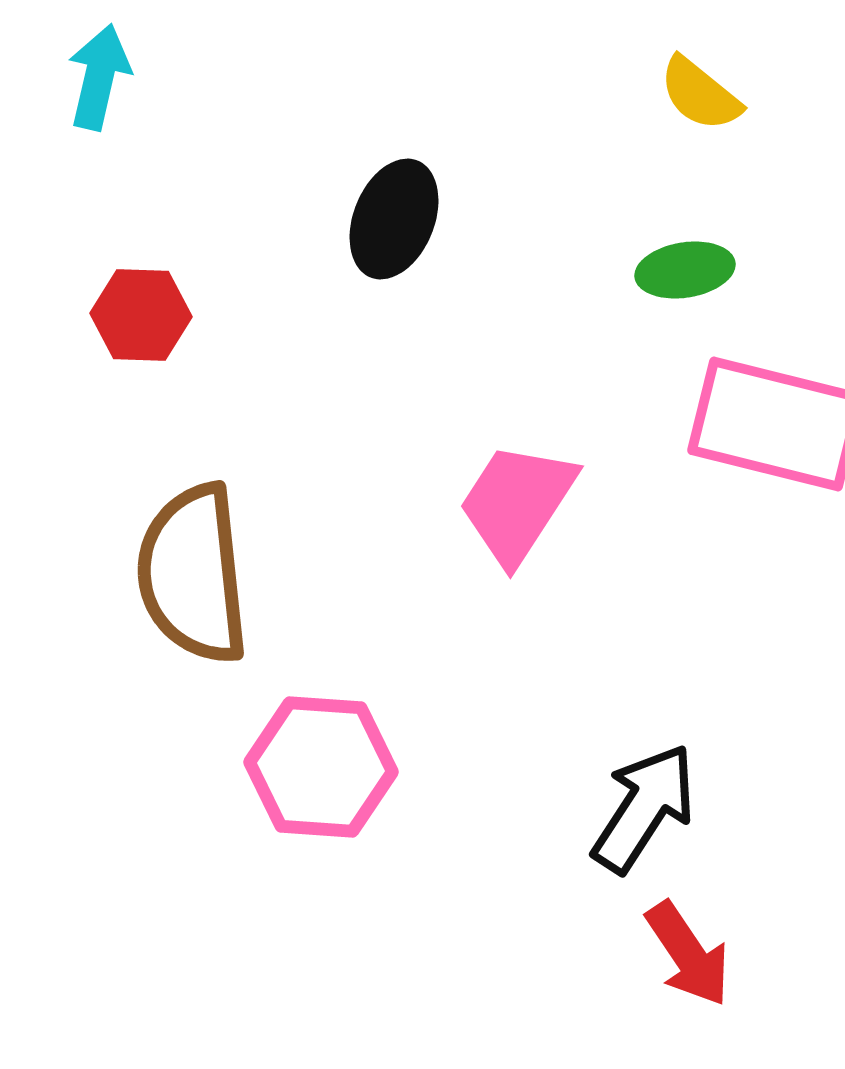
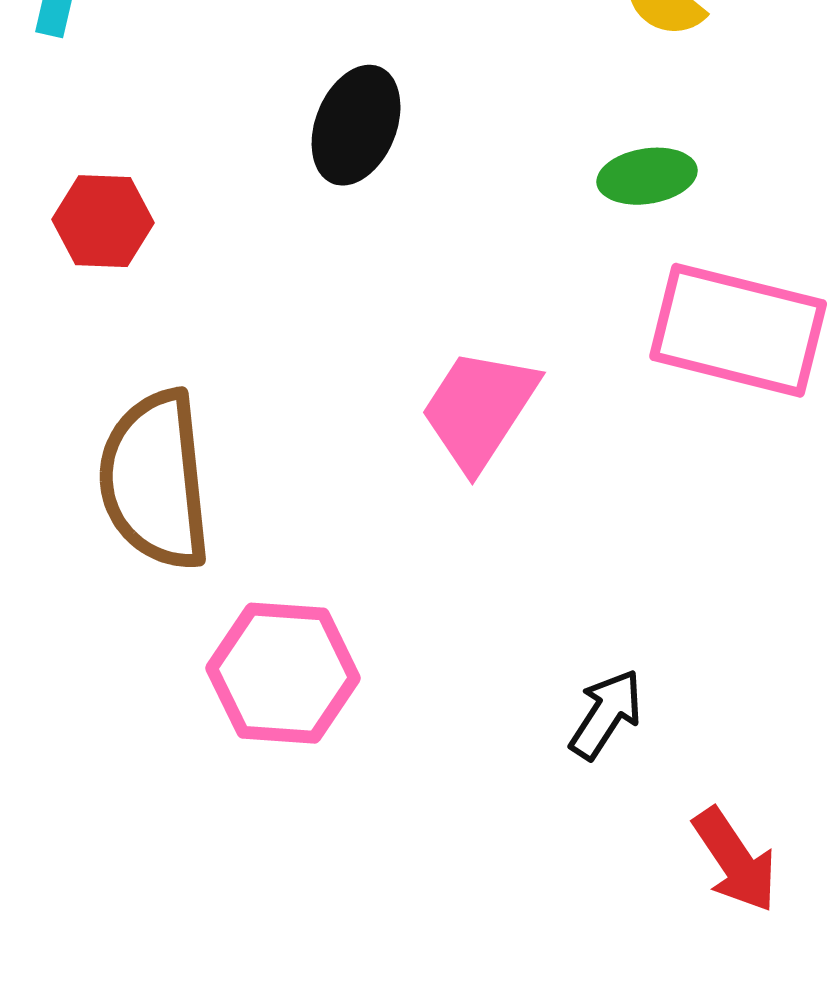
black arrow: (644, 808) -> (606, 714), size x0.7
red arrow: (688, 954) -> (735, 860), moved

